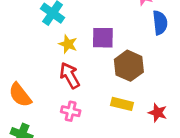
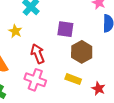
yellow star: (68, 44) -> (15, 31), moved
pink cross: (71, 111) -> (35, 80), size x1.5

